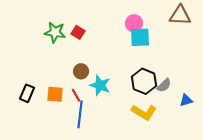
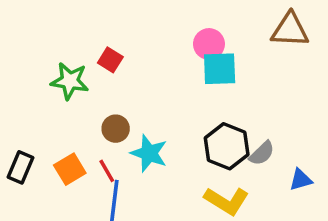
green star: (55, 32) -> (70, 81), moved
orange square: (55, 94) -> (70, 169), turned -36

